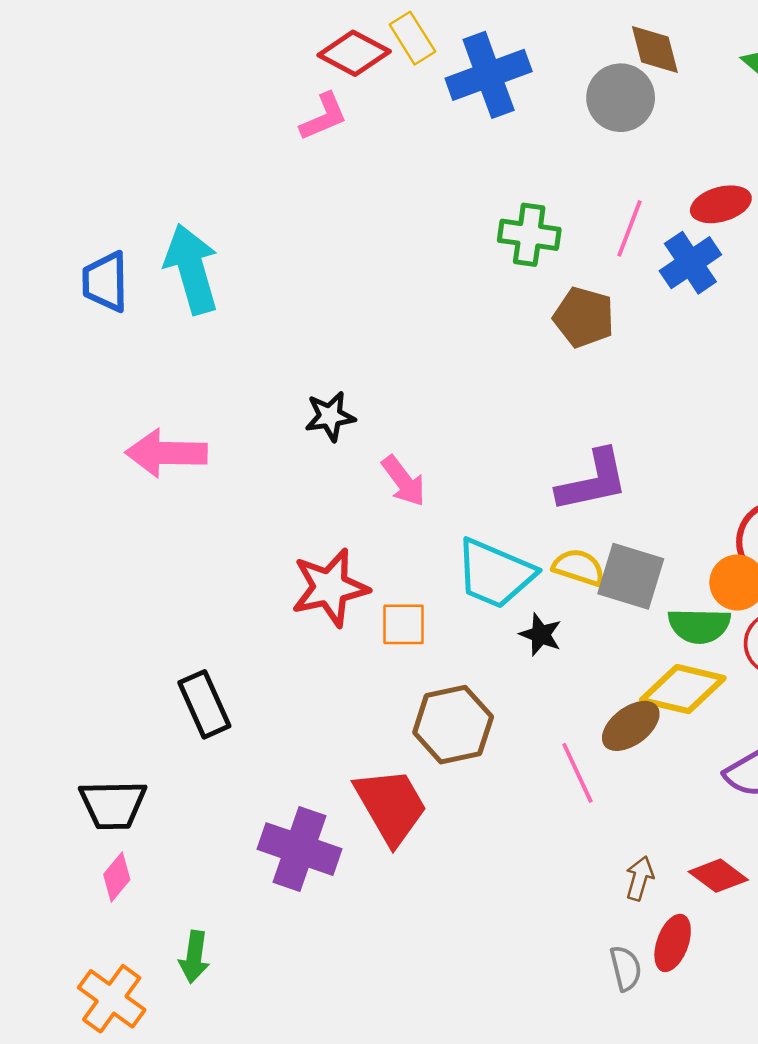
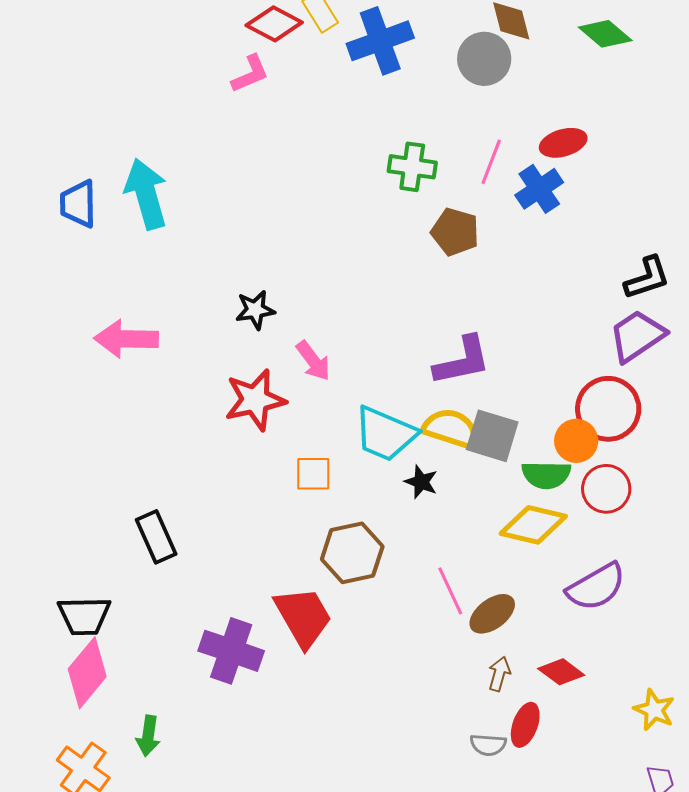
yellow semicircle: (579, 567) -> (451, 429), size x1.4
red star: (330, 588) -> (255, 400), moved
brown ellipse: (631, 726) -> (492, 614), moved
pink diamond: (117, 877) -> (87, 673), size x1.8
gray semicircle: (626, 968) -> (488, 745), turned 108

